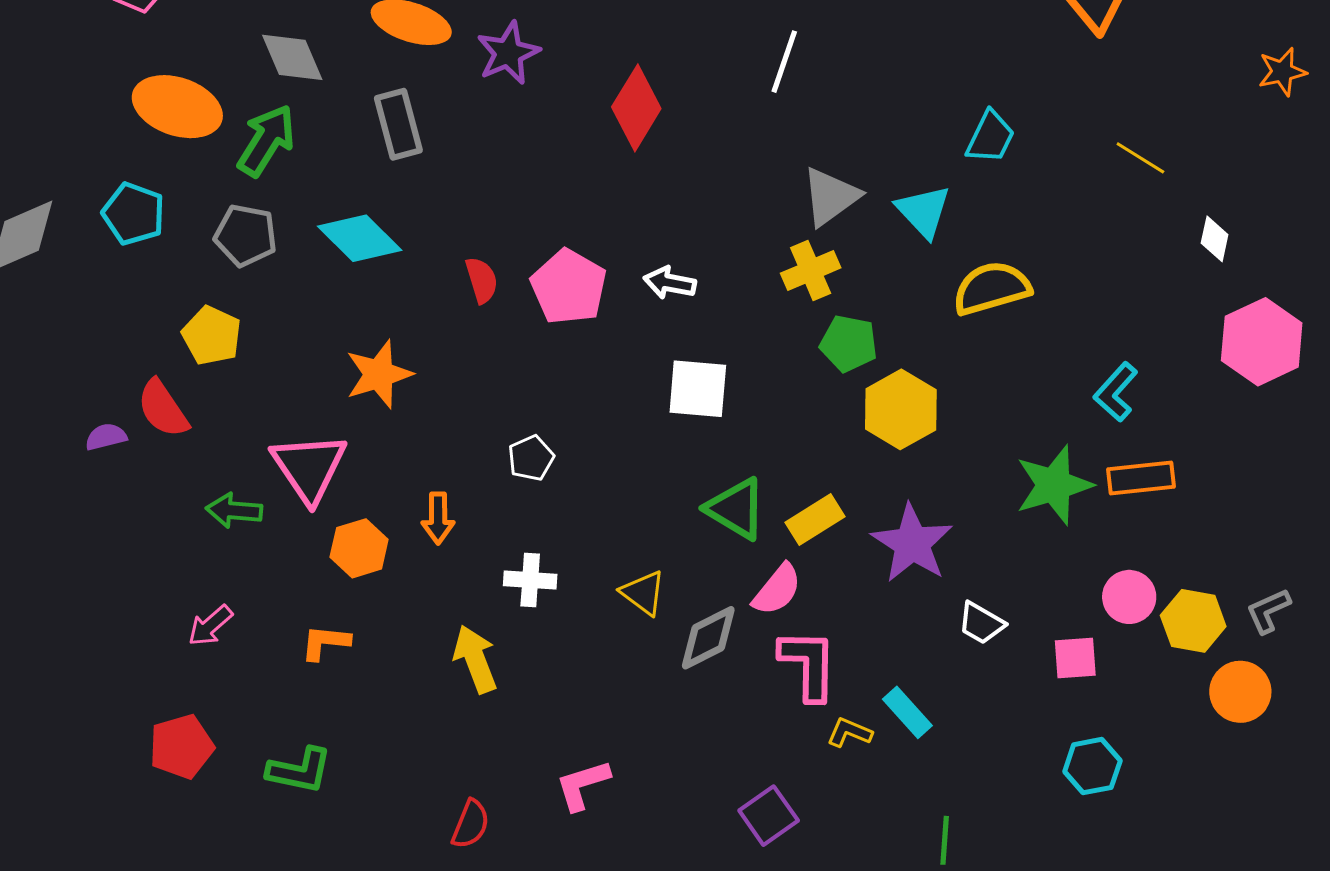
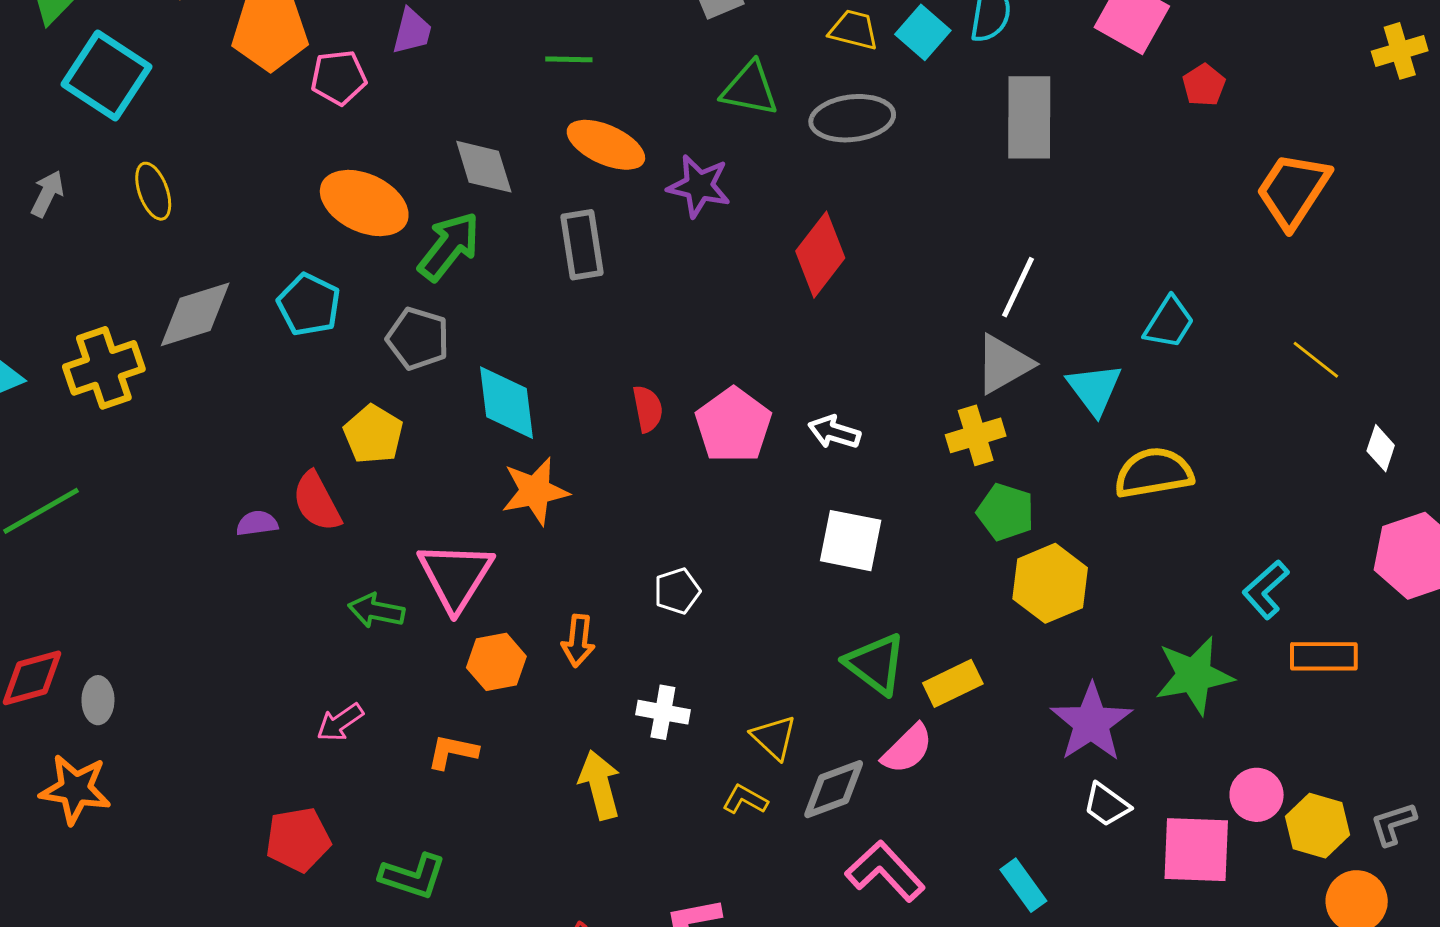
purple star: (508, 53) -> (699, 186), turned 30
white line: (784, 62) -> (1018, 287), moved
cyan diamond: (360, 238) -> (506, 403), moved, turned 32
orange rectangle: (1141, 478) -> (1324, 656), moved
purple star: (912, 543) -> (1091, 723), moved
pink square: (1075, 658) -> (1196, 850), size x1.6
pink L-shape: (808, 665) -> (885, 871), moved, turned -50
yellow L-shape: (849, 732) -> (745, 800), moved

